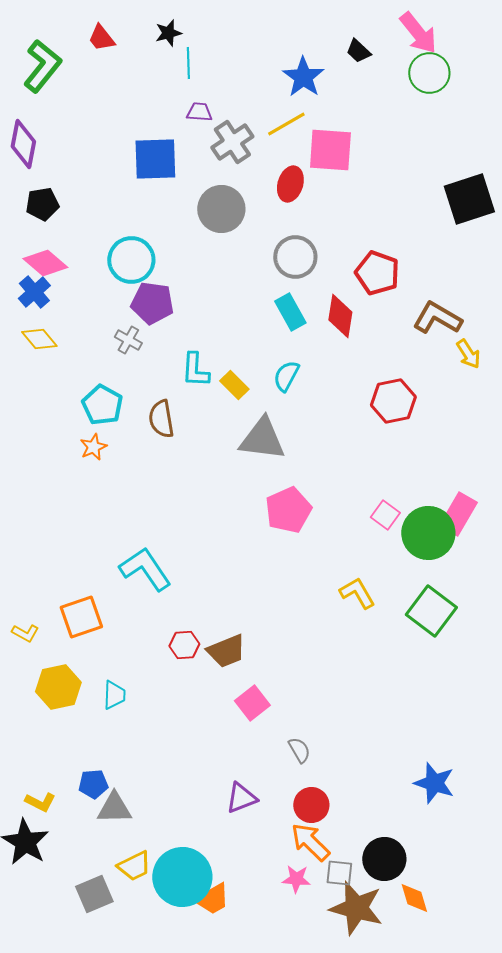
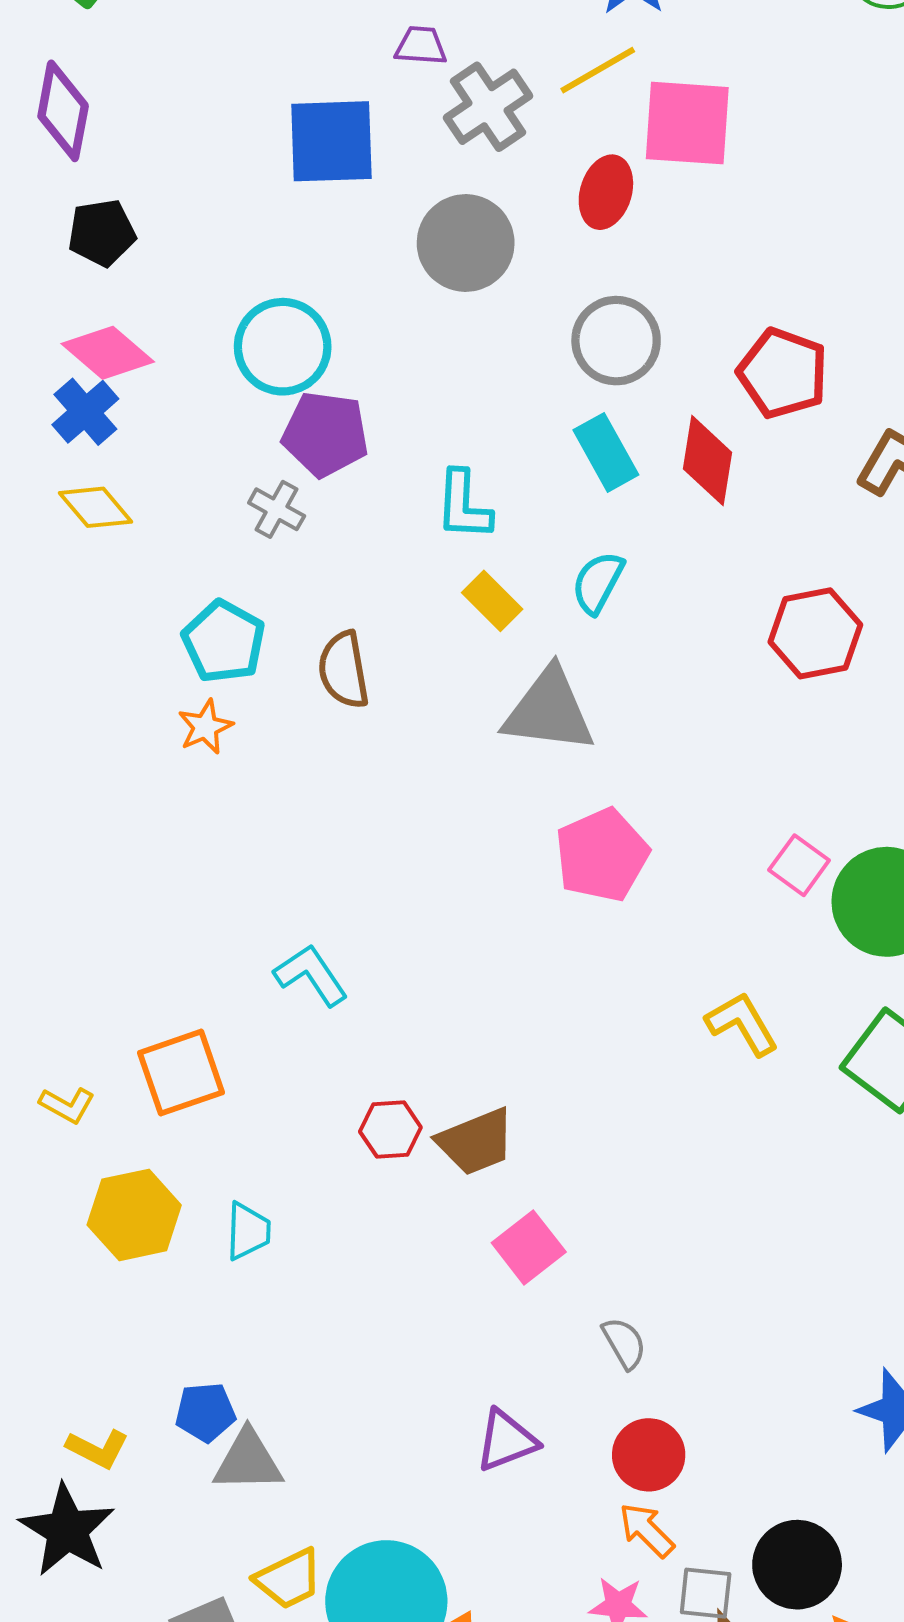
cyan L-shape: (195, 370) -> (464, 505), moved
cyan L-shape: (145, 569) -> (311, 975), size x0.7
orange arrow: (310, 842) -> (647, 1530), size x0.7

